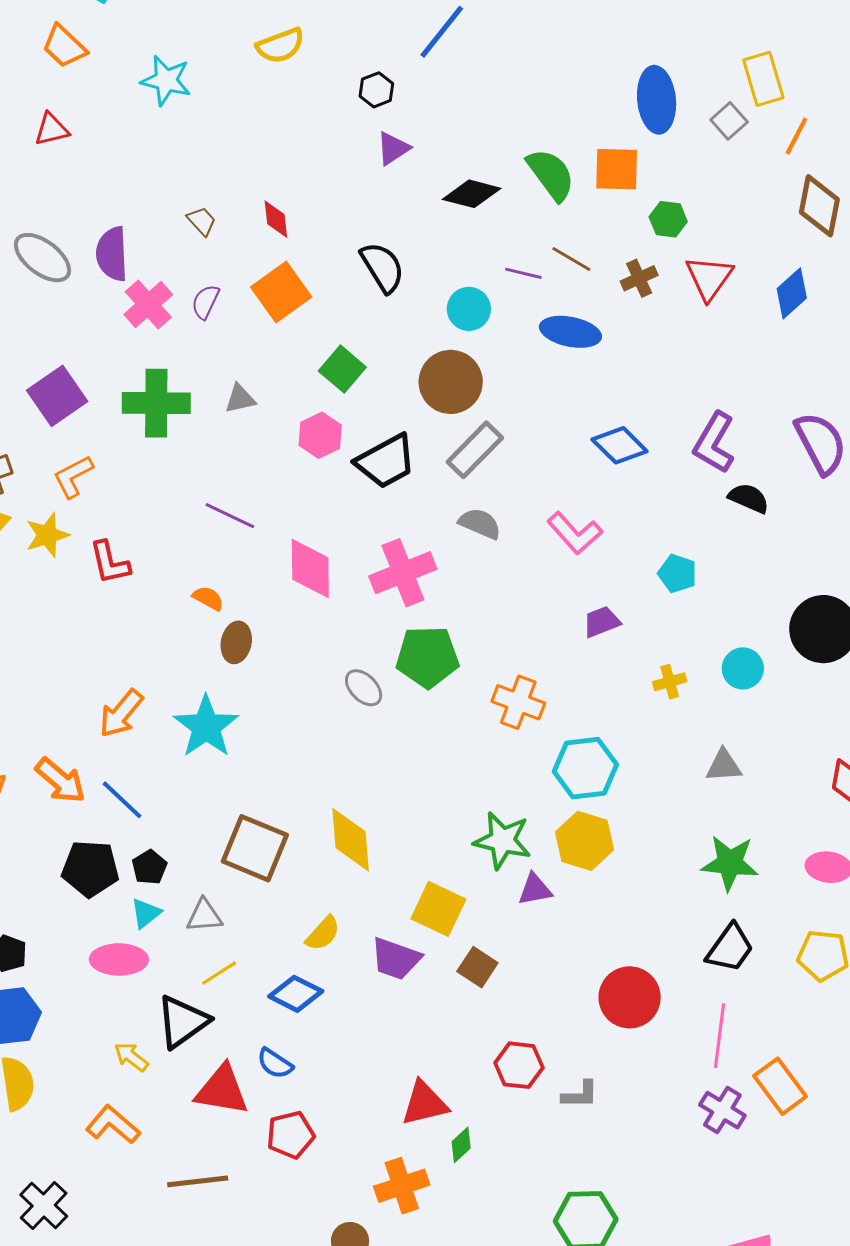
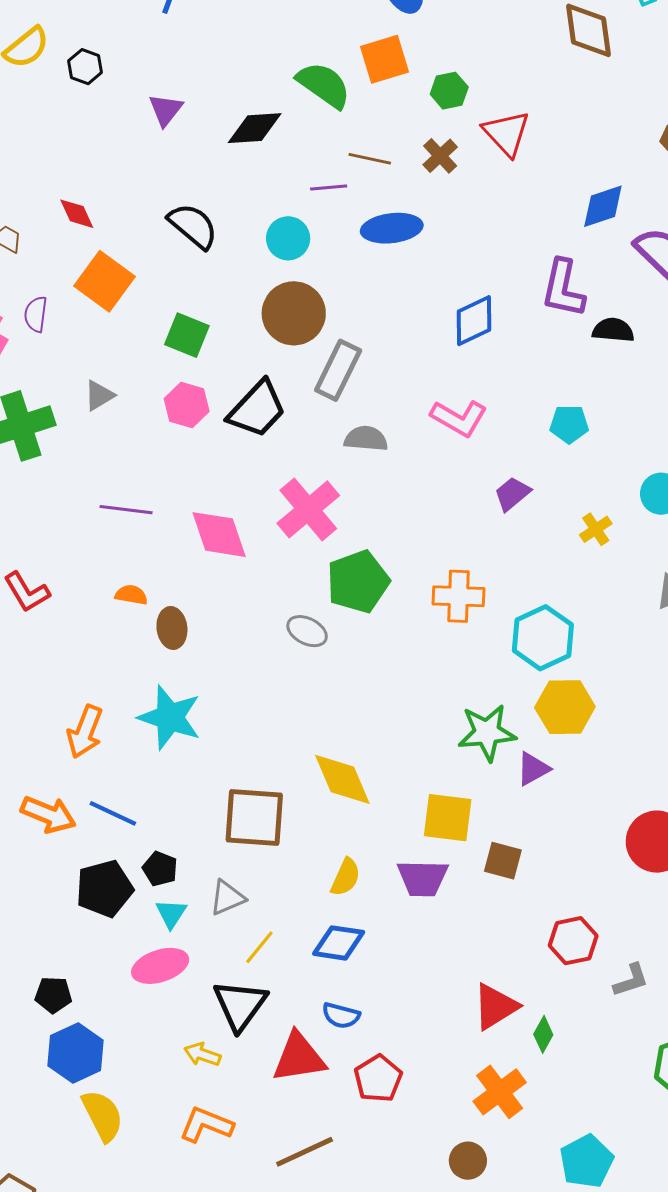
black hexagon: (376, 90) -> (85, 67), moved
blue diamond: (792, 293) -> (603, 206), moved, turned 42
blue diamond: (620, 445) -> (474, 321), turned -52
gray L-shape: (580, 1095) -> (631, 980), moved

